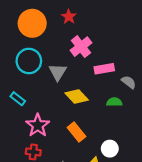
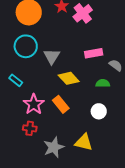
pink cross: (81, 47) -> (83, 13), moved
orange rectangle: (77, 132) -> (61, 104), moved
white circle: (110, 149) -> (99, 111), moved

